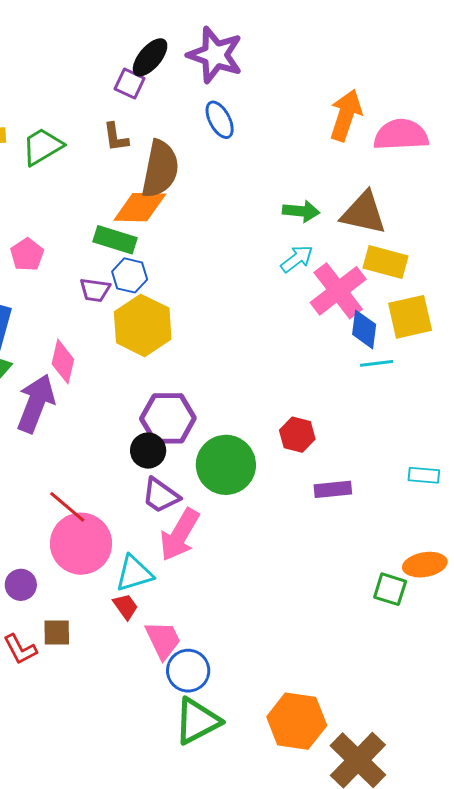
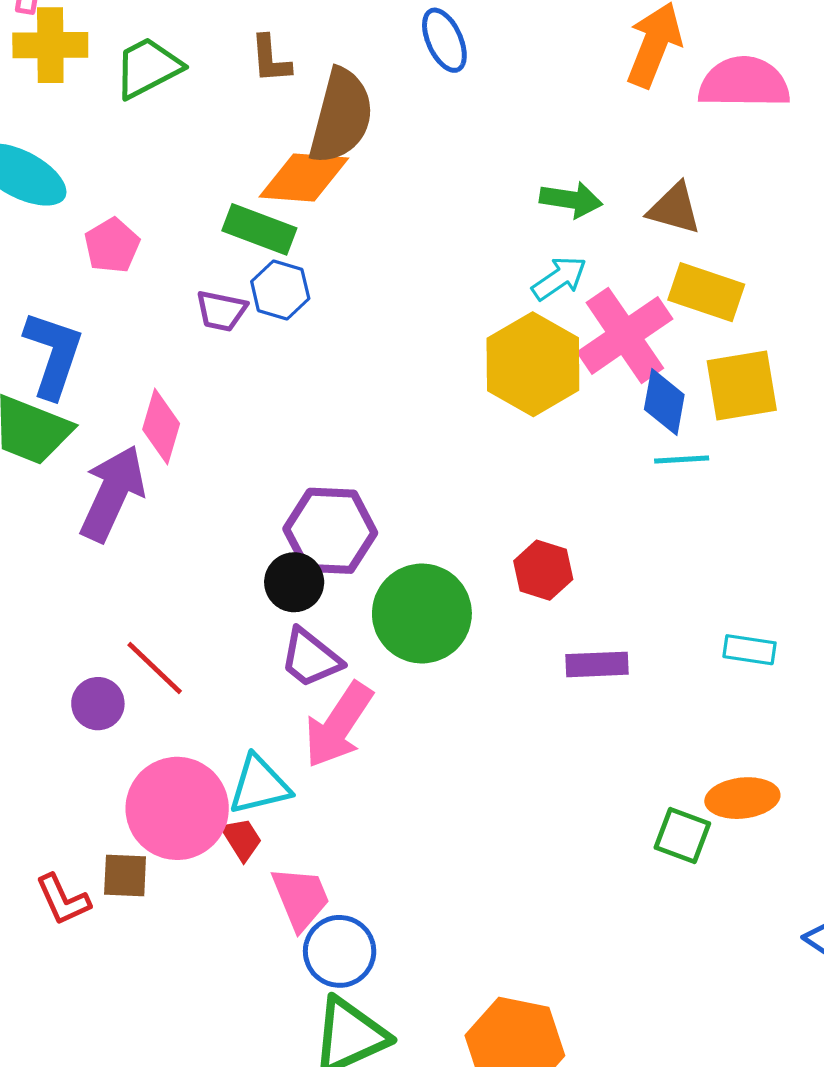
brown triangle: (364, 213) -> (674, 209), size x0.7
yellow hexagon: (143, 325) -> (533, 364), moved
pink circle: (81, 544) -> (177, 808), moved
purple circle: (21, 585) -> (98, 704), moved

